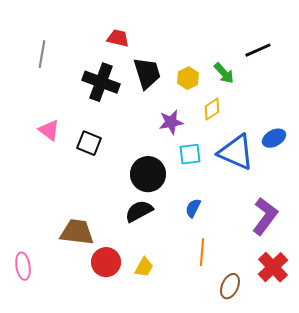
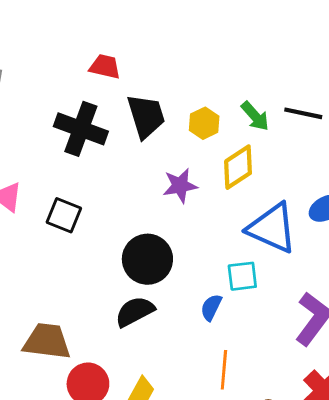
black line: (258, 50) -> (303, 113), moved, turned 36
yellow diamond: (212, 109) -> (238, 167), size x1.4
cyan square: (190, 154) -> (242, 276), moved

